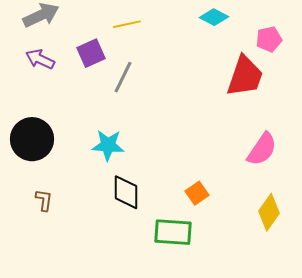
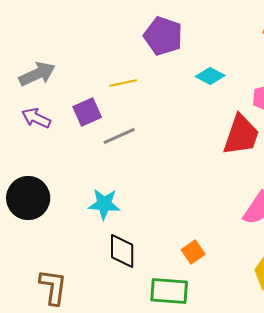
gray line: (123, 77) -> (119, 136), turned 40
brown L-shape: (44, 200) -> (53, 287), moved, size x1.6

